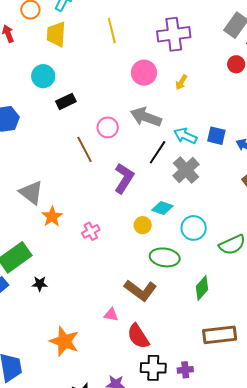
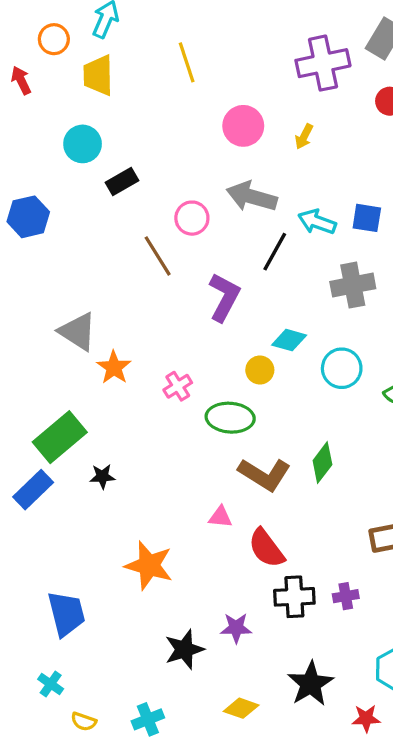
purple cross: (174, 34) -> (323, 63), moved
gray cross: (186, 170) -> (353, 285), moved, turned 36
green ellipse: (165, 257) -> (230, 418), moved
green diamond: (202, 288) -> (322, 463), moved

